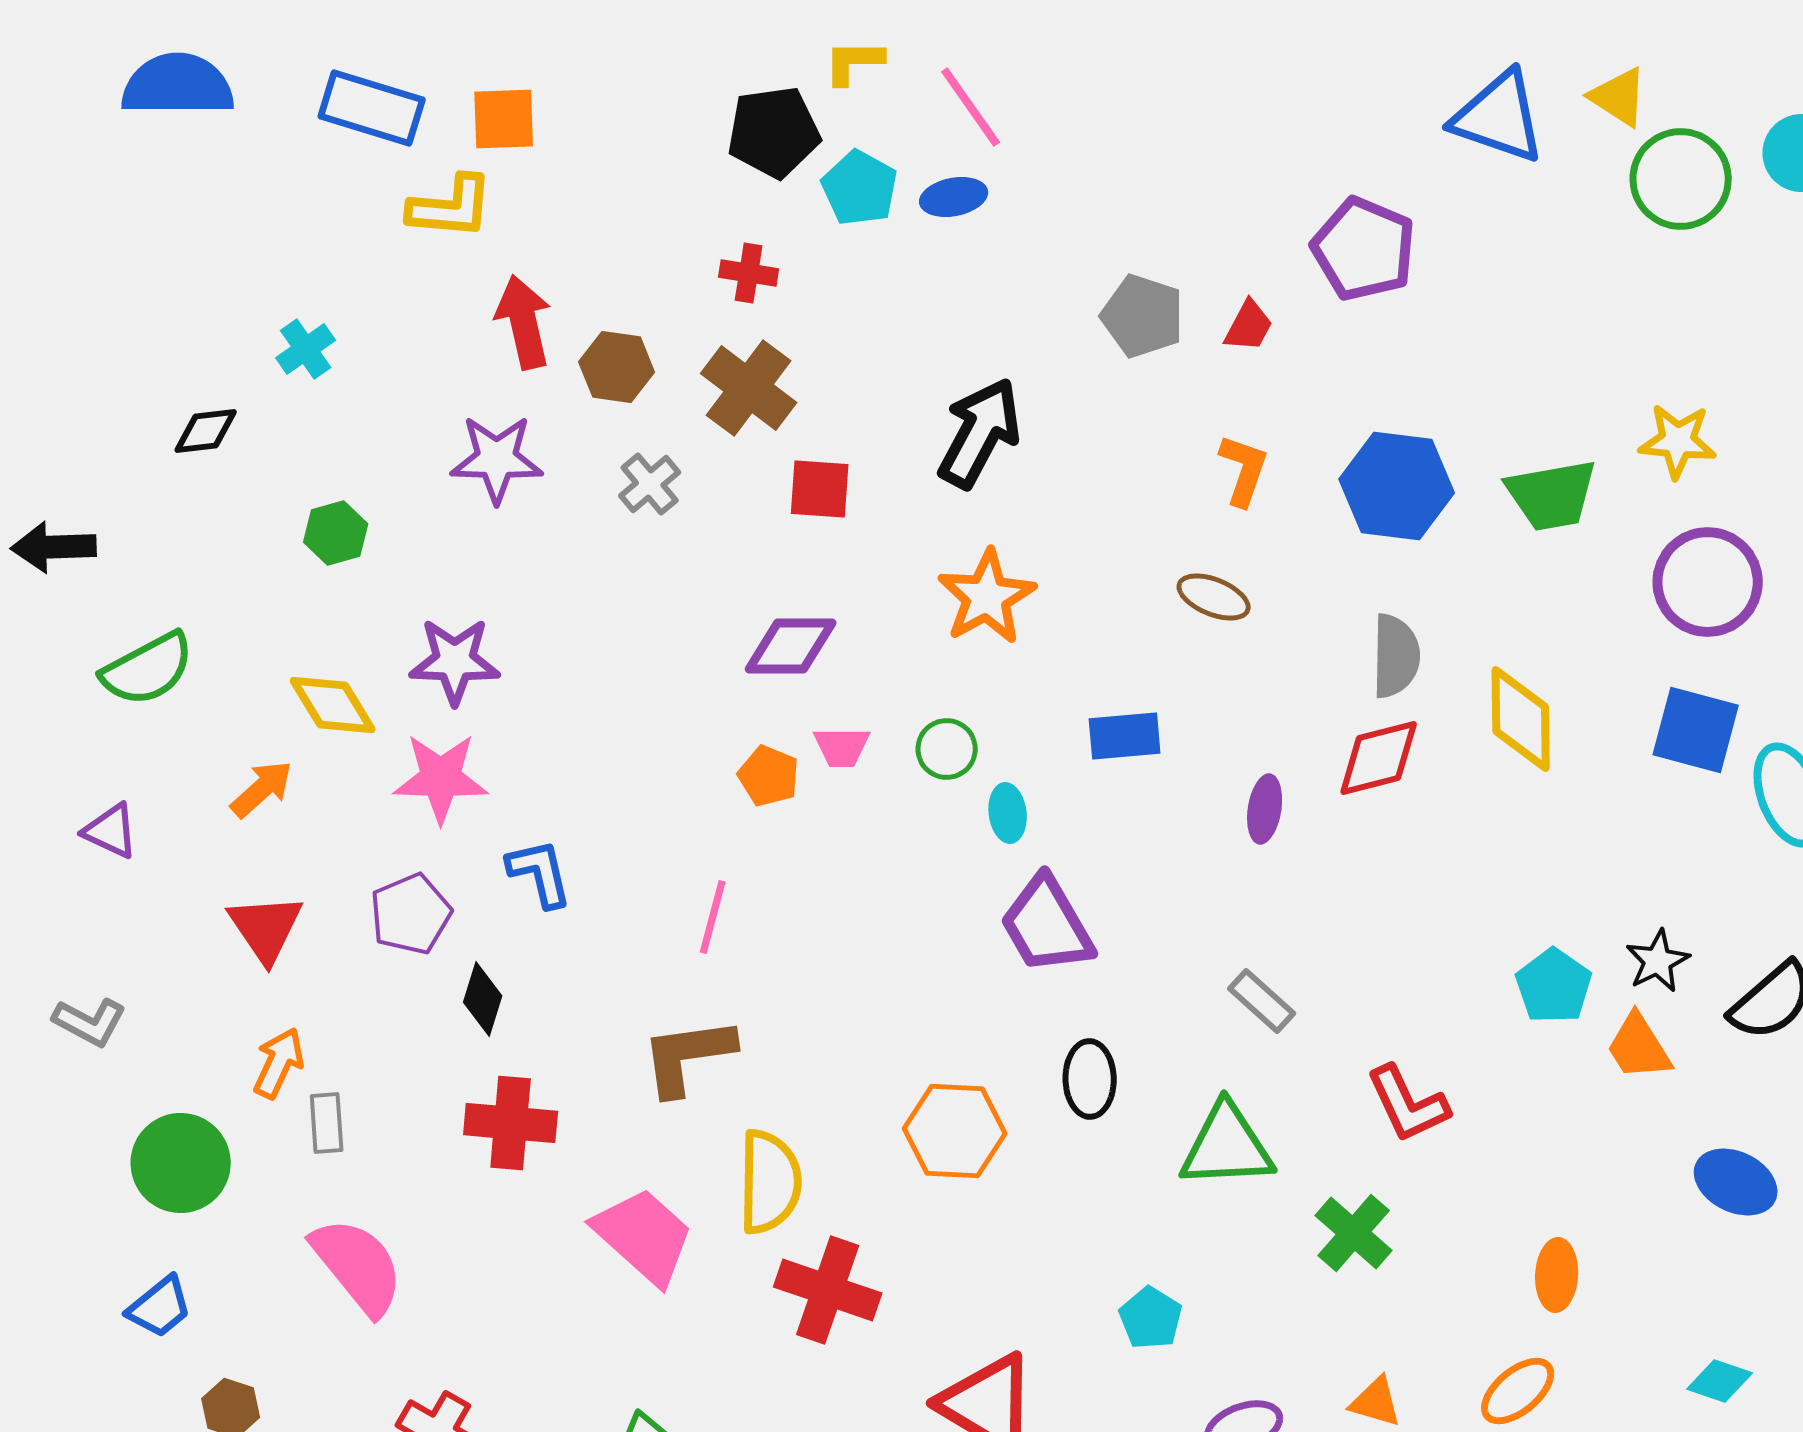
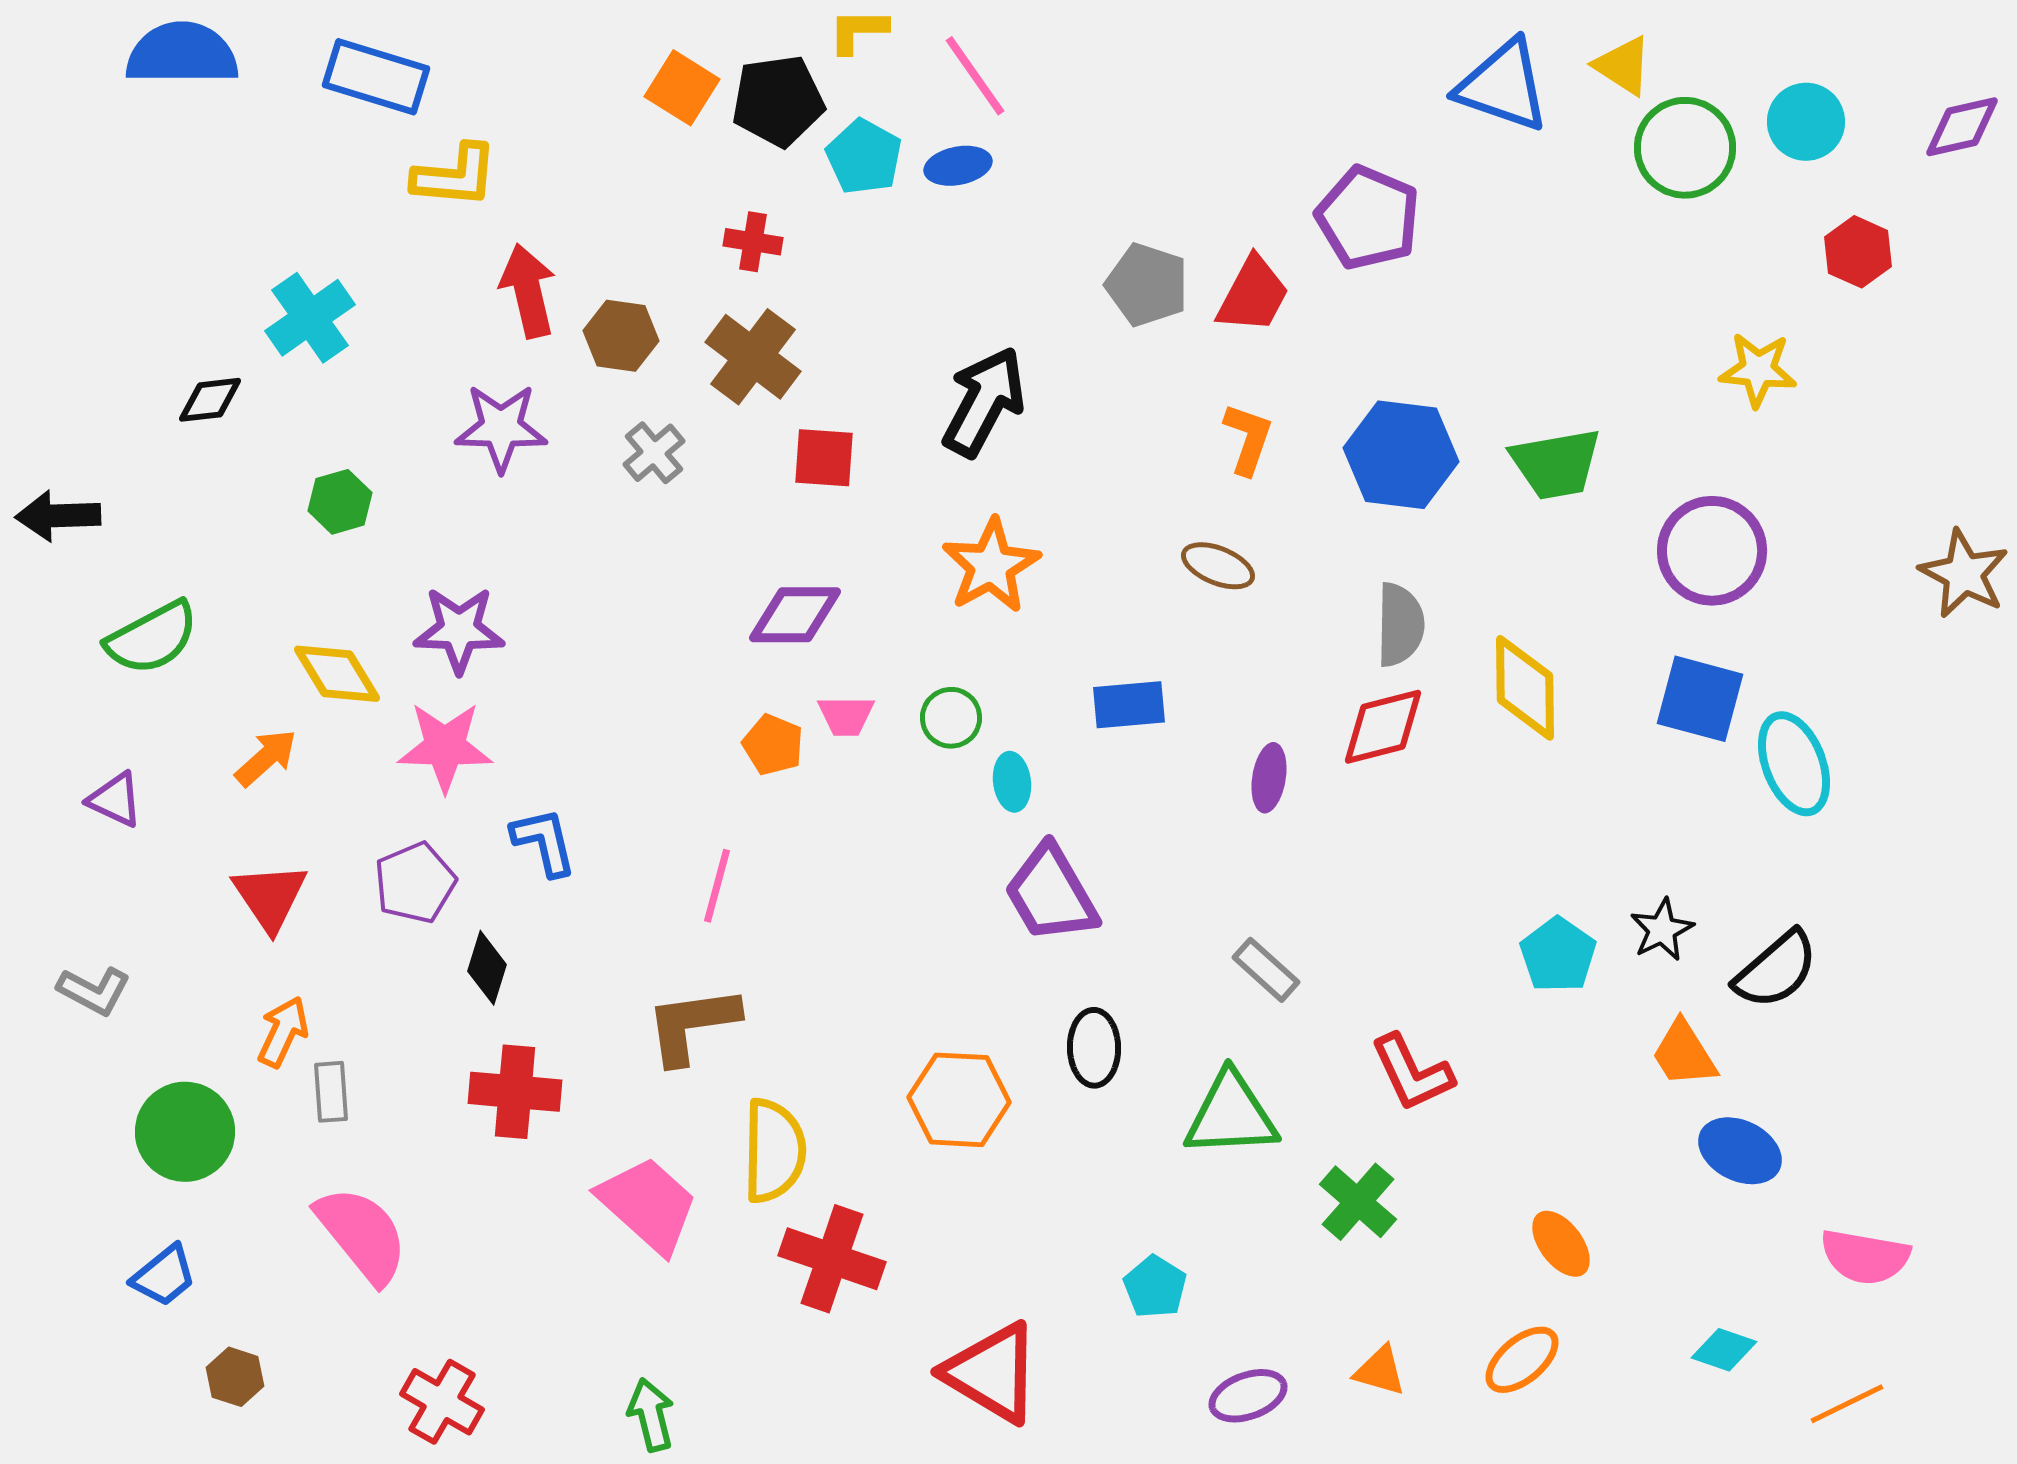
orange square: (504, 119) -> (682, 88), moved, turned 34
red trapezoid: (1249, 326) -> (1253, 295), size x1.5
cyan cross: (306, 349) -> (310, 318), size x1.5
yellow star: (1678, 441) -> (1758, 370), moved
orange trapezoid: (1639, 1047) -> (1684, 1054), moved
orange ellipse: (1557, 1275) -> (1561, 1244), turned -40

